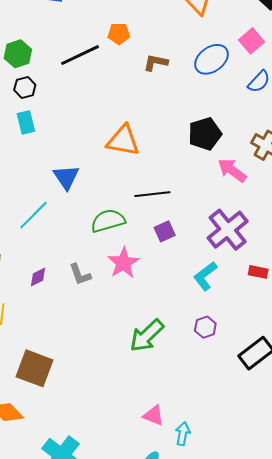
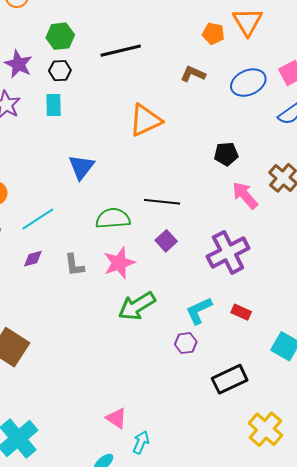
orange pentagon: (119, 34) -> (213, 34), moved
black pentagon: (205, 134) -> (226, 154), size x0.7
orange triangle: (123, 141) -> (145, 120), moved, turned -48
cyan line: (33, 215) -> (38, 219), moved
purple square: (165, 231) -> (166, 241), turned -30
red rectangle: (258, 272) -> (241, 312), moved
cyan L-shape: (205, 276) -> (199, 311), moved
green arrow: (147, 336) -> (137, 306), moved

